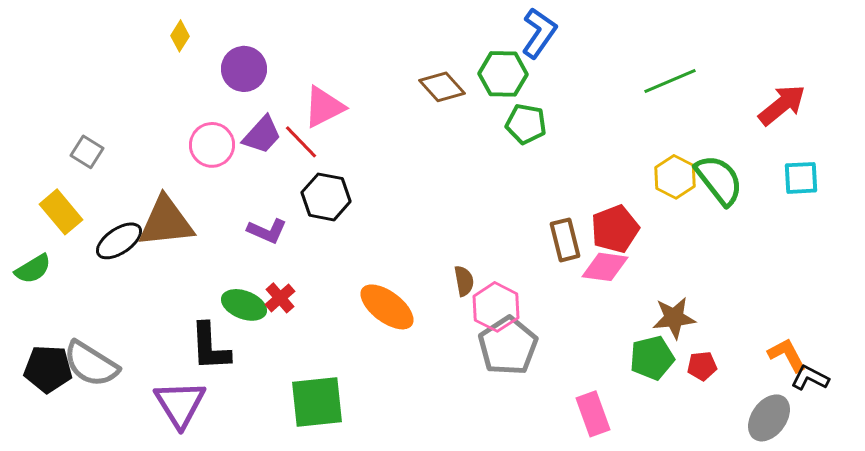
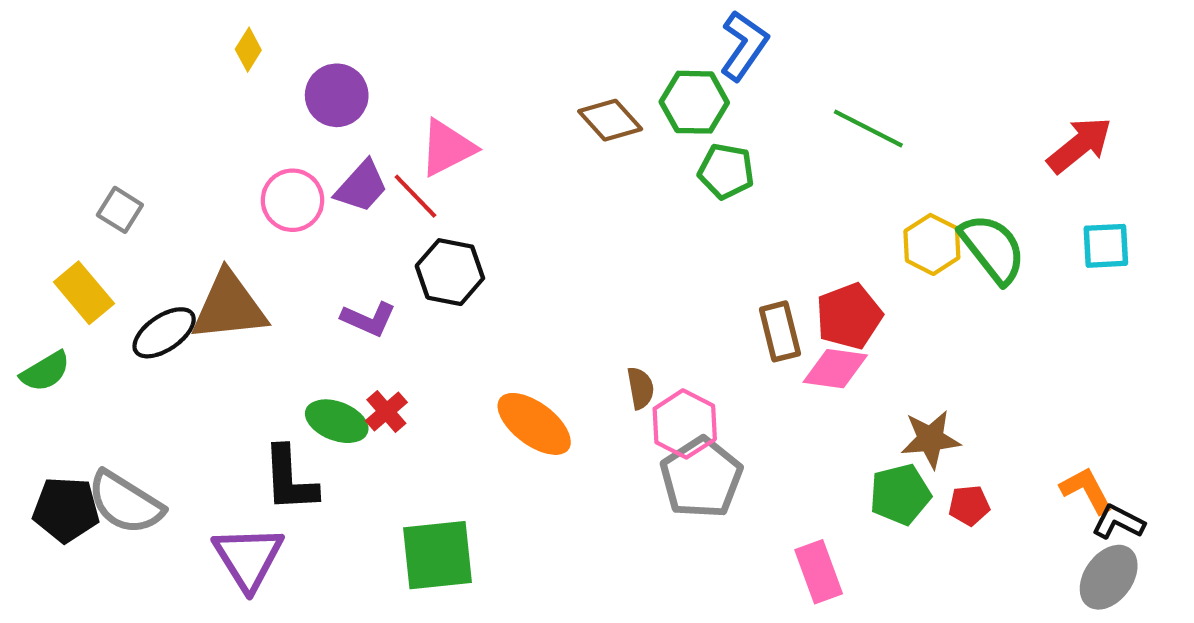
green line: (670, 81) -> (868, 128), moved, turned 50
gray ellipse: (769, 418) -> (1109, 577), moved

